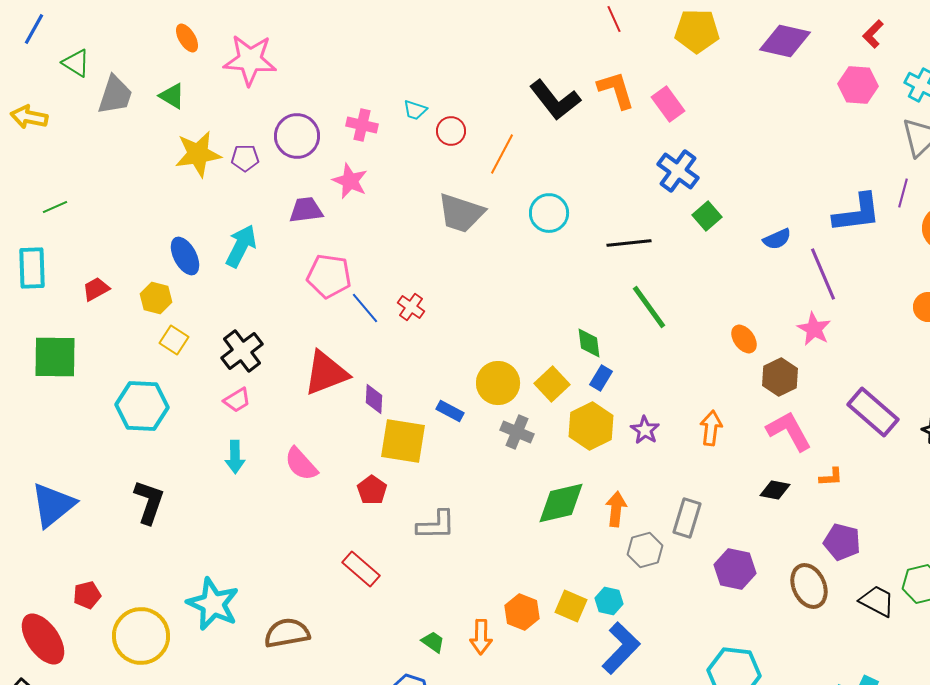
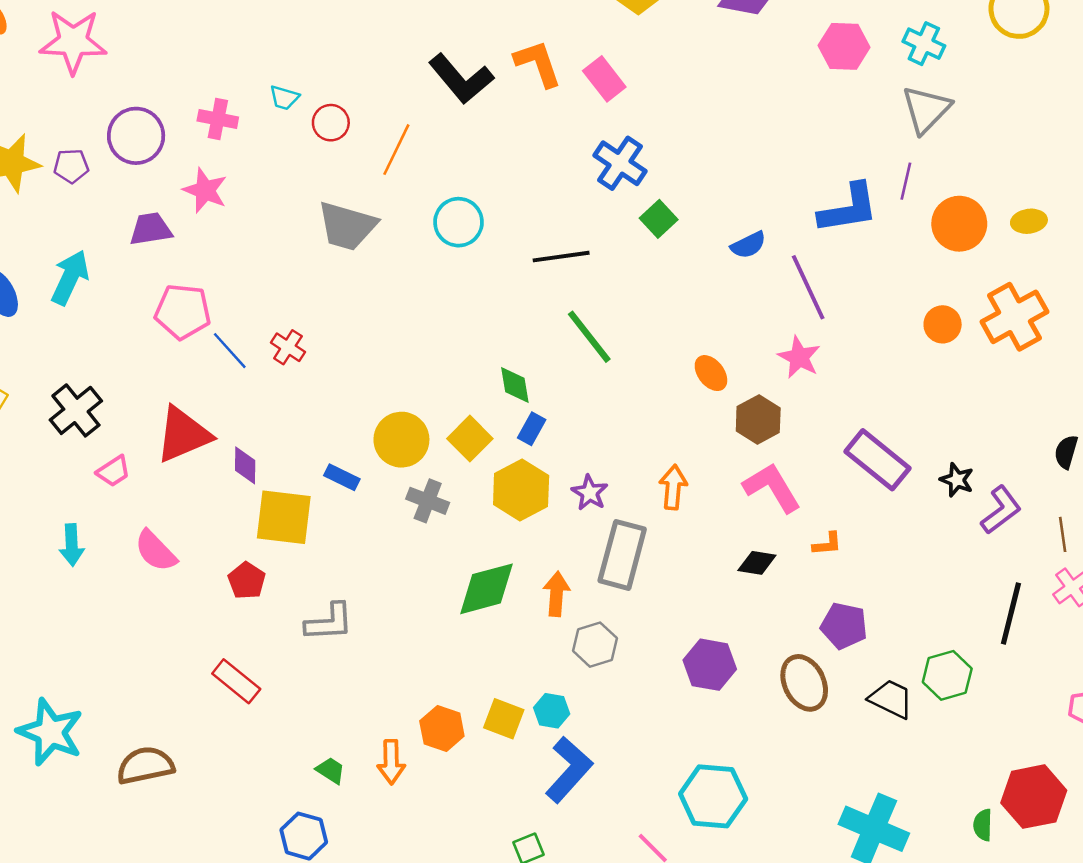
pink trapezoid: (237, 400) -> (114, 471), moved
gray rectangle: (687, 518) -> (622, 555), moved, size x1.4

